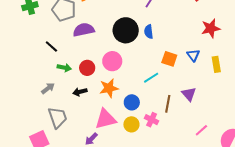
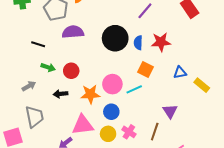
red star: (211, 28) -> (161, 42), moved
black line: (51, 46) -> (38, 44), turned -32
blue triangle: (193, 55) -> (180, 73), turned 48
orange square: (169, 59) -> (145, 70), moved
pink circle: (112, 61) -> (112, 84), moved
yellow rectangle: (216, 64) -> (202, 85), turned -49
brown line: (168, 104) -> (155, 132), moved

